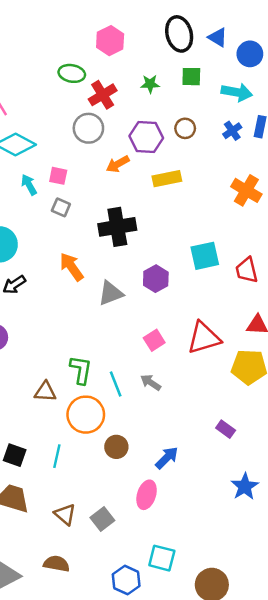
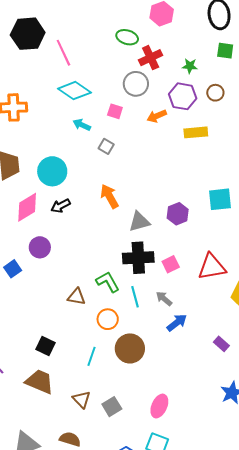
green star: (150, 84) -> (190, 66), moved
pink square: (58, 176) -> (115, 111), moved
cyan arrow: (29, 185) -> (82, 125), turned -42
black cross: (117, 227) -> (138, 258), moved
green L-shape: (81, 370) -> (108, 282), turned -45
orange circle: (86, 415) -> (108, 319), size x0.7
brown circle: (116, 447) -> (130, 348), size x1.5
cyan line: (57, 456) -> (91, 356), moved
blue arrow: (167, 458) -> (177, 323), moved
pink ellipse: (147, 495) -> (159, 406), moved

